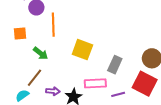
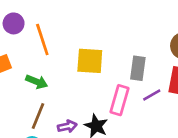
pink rectangle: (95, 83) -> (120, 100), turned -55
purple line: (118, 94) -> (152, 95), moved

